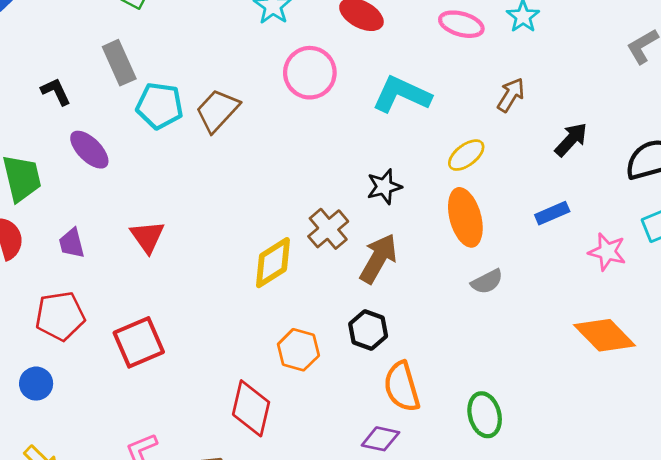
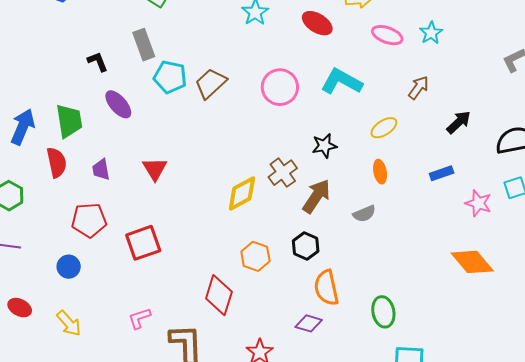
pink circle: (310, 73) -> (280, 87), moved
orange ellipse: (465, 217) -> (380, 172), size x0.6
gray semicircle: (487, 282) -> (364, 214), moved

